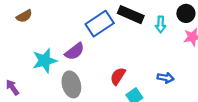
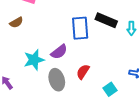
blue rectangle: (100, 24) -> (80, 28), turned -60
red semicircle: (118, 76) -> (83, 72), moved

